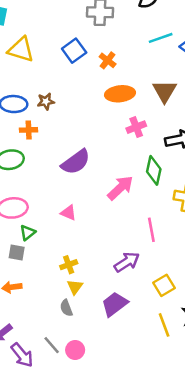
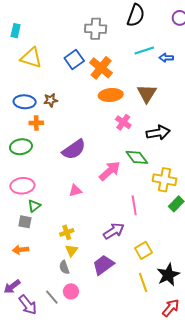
orange cross: (108, 60) -> (101, 68), size x1.6
pink cross: (136, 127) -> (123, 122), turned -35
green diamond: (154, 170) -> (137, 157), turned -50
pink triangle: (68, 213) -> (75, 190), moved, turned -40
pink circle: (75, 350) -> (71, 291), moved

